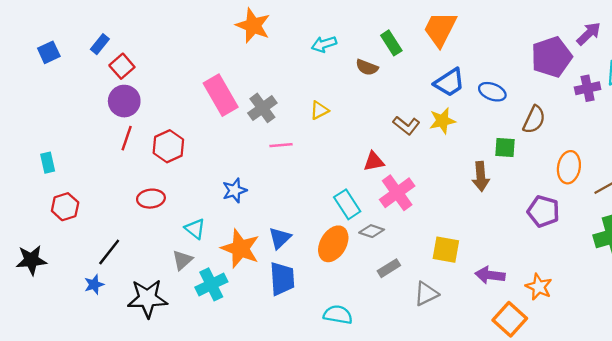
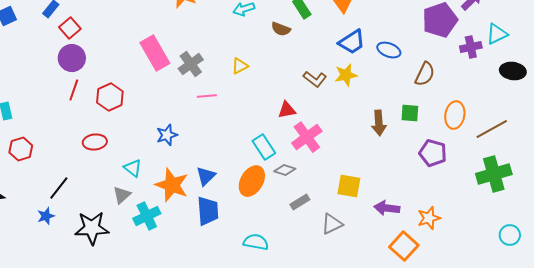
green square: (505, 147) -> (410, 113), moved
orange star: (539, 287) -> (429, 218), turned 30

